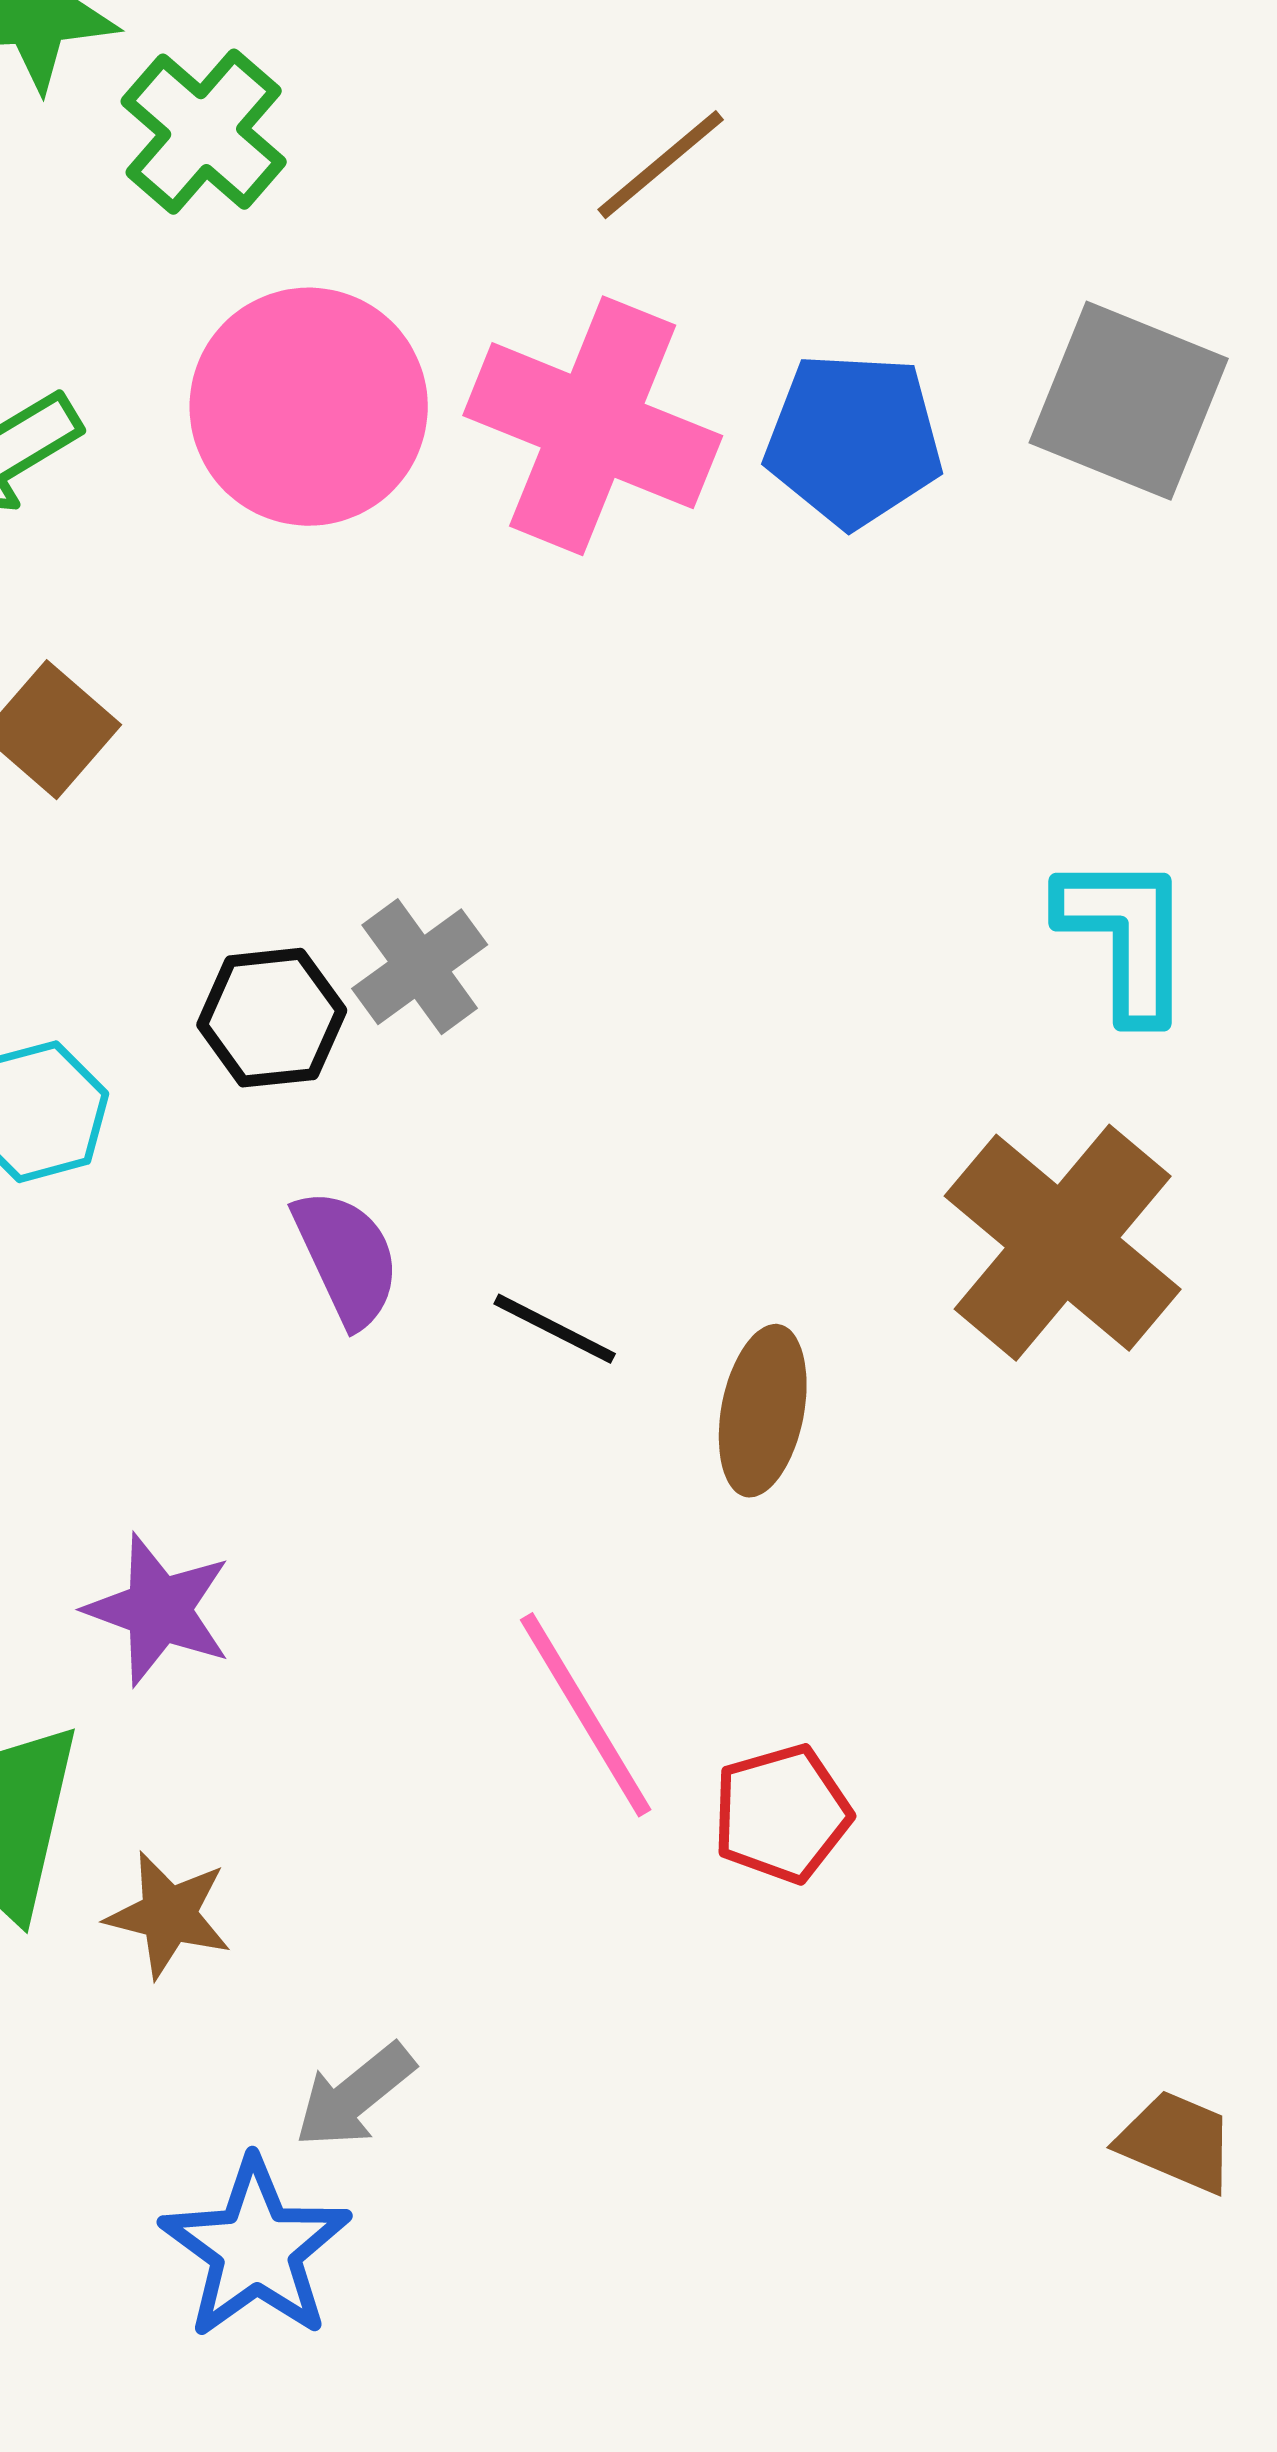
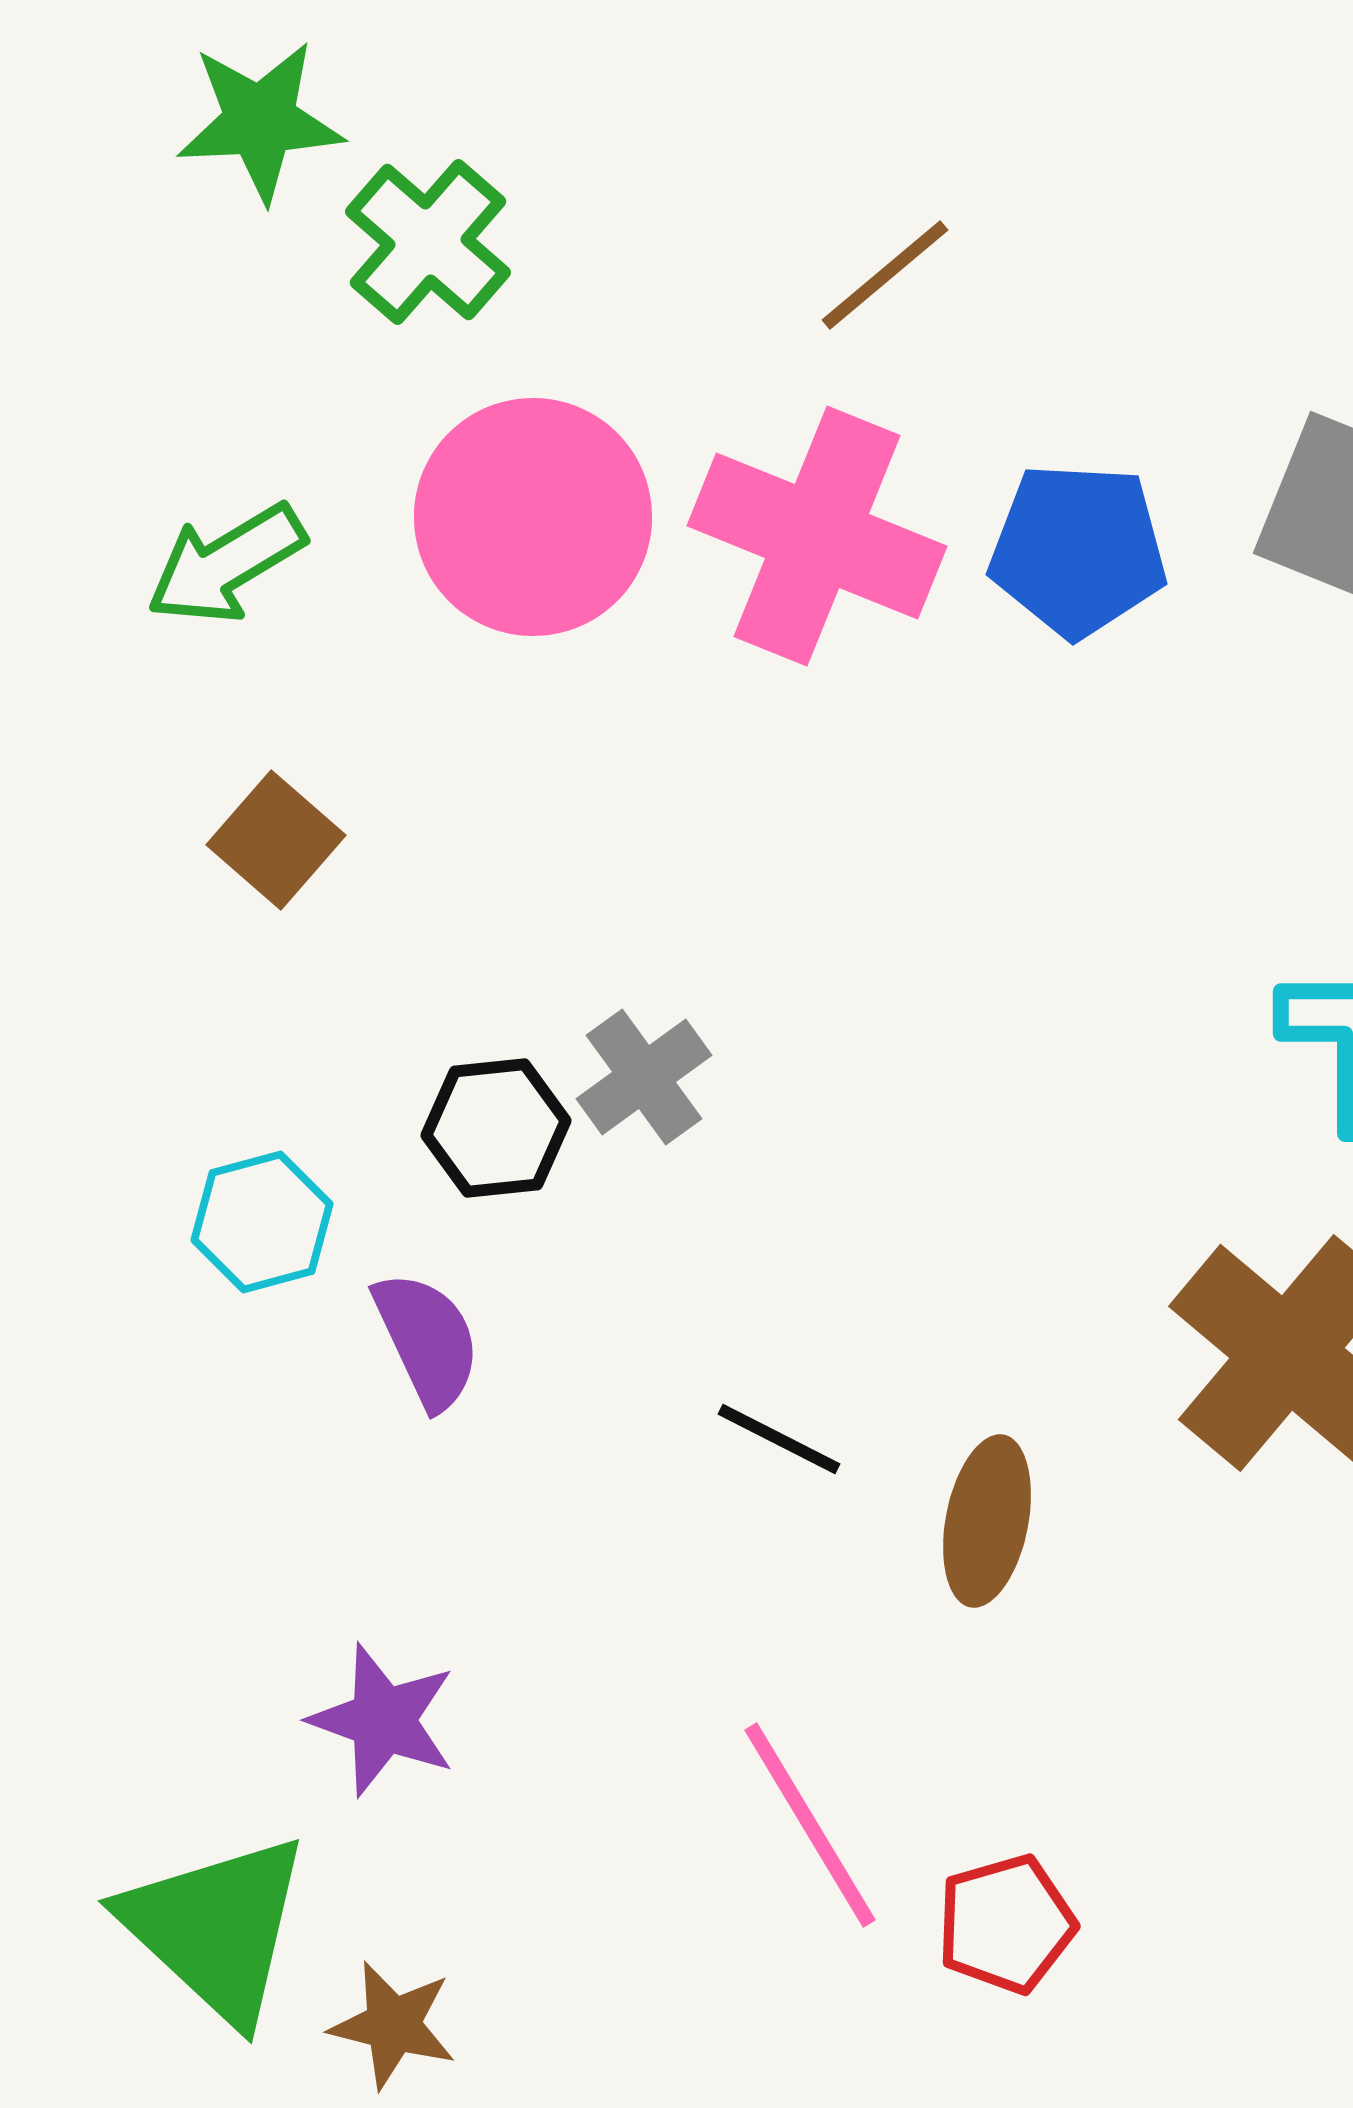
purple semicircle: (347, 1258) -> (427, 1340), moved

